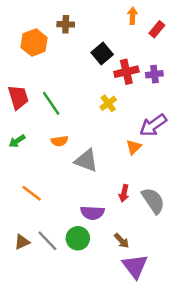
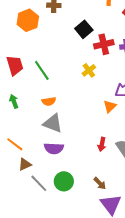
green arrow: (17, 141) -> (14, 101), turned 104
gray triangle: (86, 160) -> (53, 123), moved
orange line: (32, 193) -> (15, 144), moved
purple semicircle: (92, 213) -> (54, 148), moved
brown triangle: (22, 242) -> (25, 164), moved

